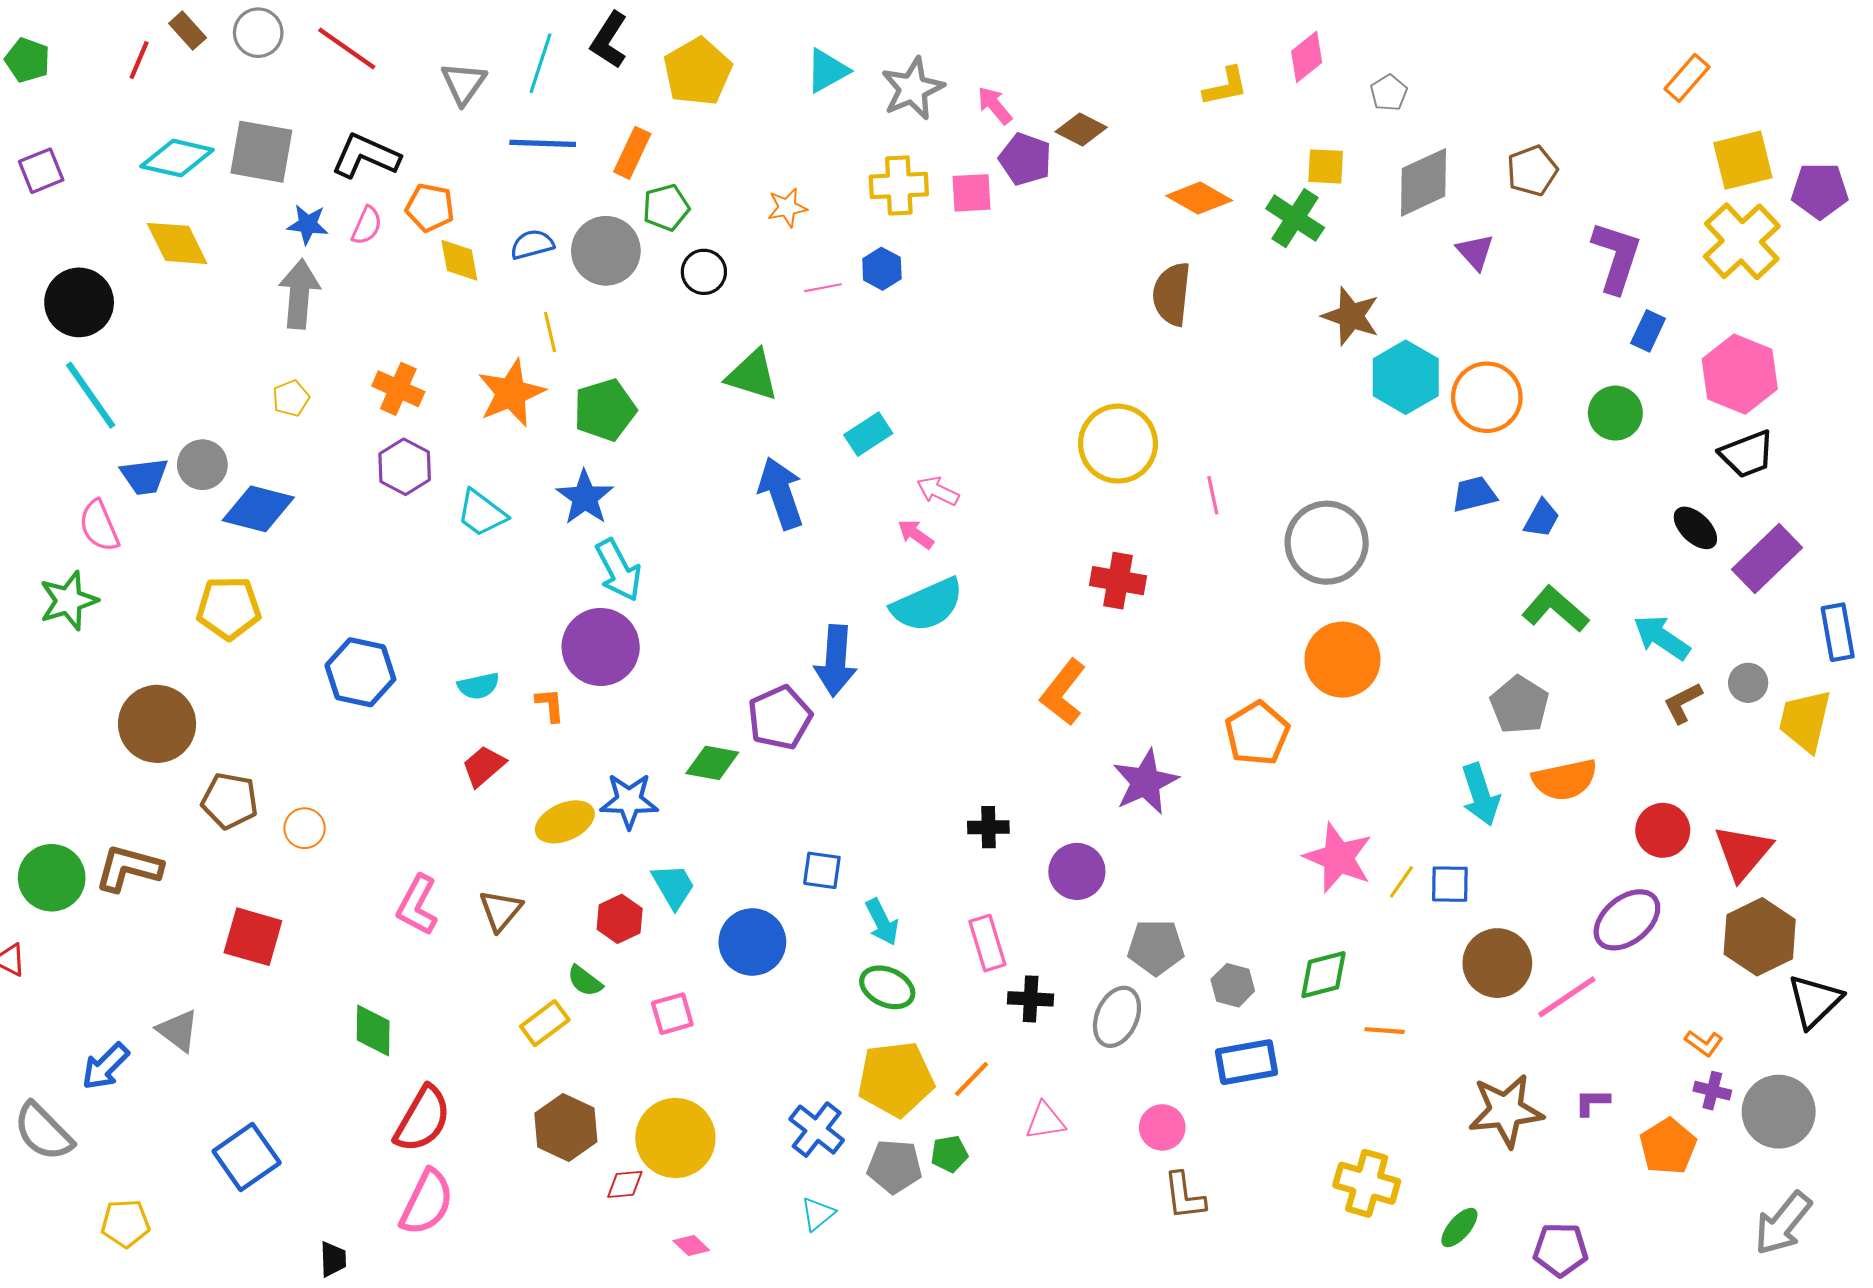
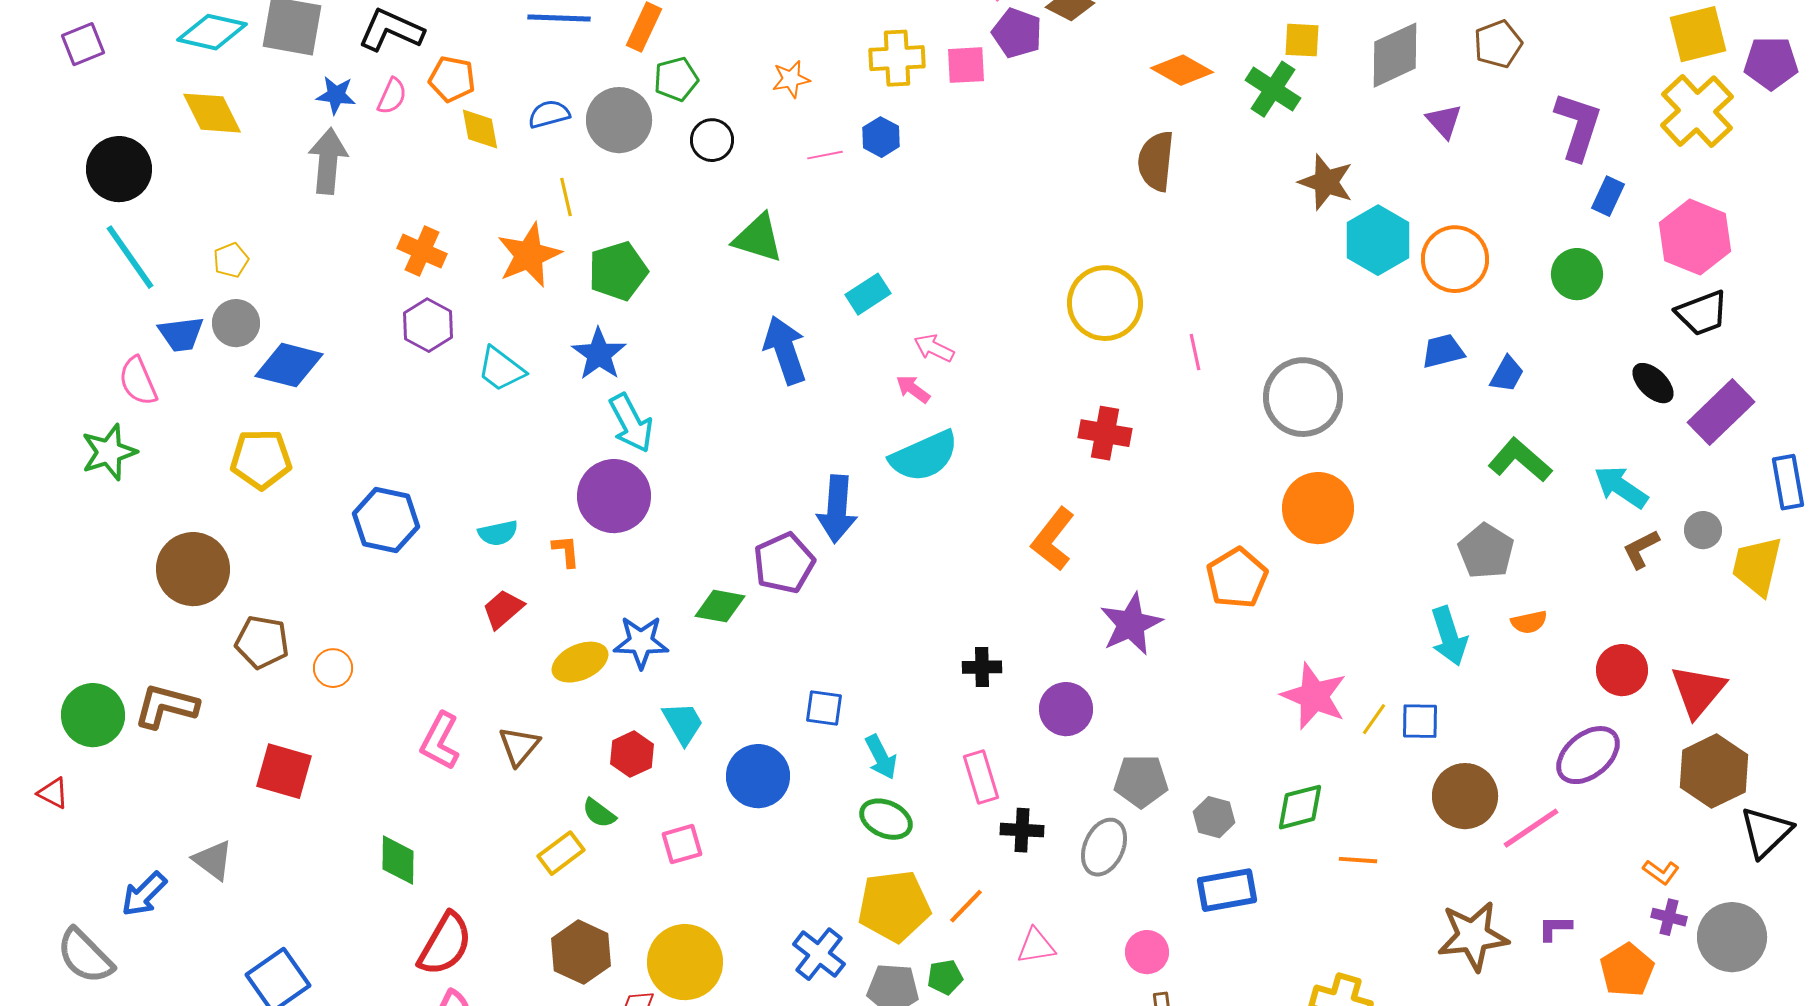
yellow pentagon: (291, 398) -> (231, 260), moved
orange semicircle: (1565, 780) -> (1529, 622), size x0.6

